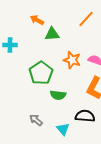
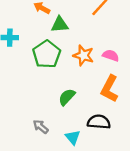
green pentagon: (41, 73) -> (47, 54), moved
green semicircle: (58, 95) -> (67, 97), turned 126

